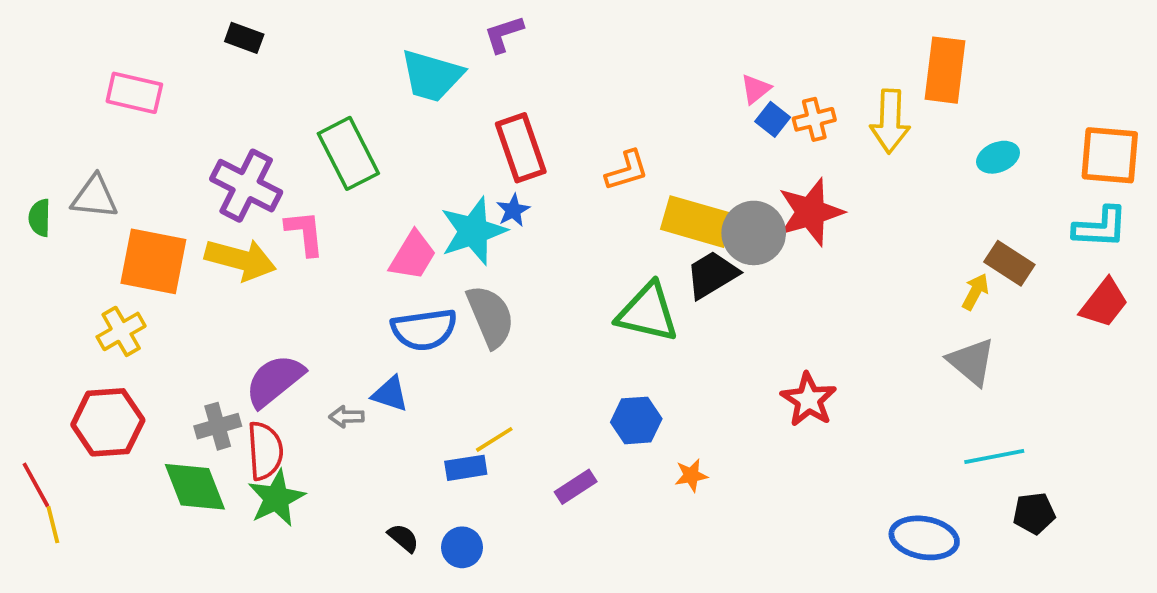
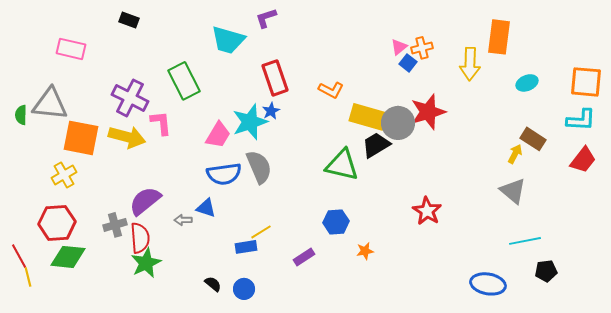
orange cross: (814, 119) -> (422, 48), moved
orange L-shape: (627, 170) -> (331, 90), turned 45
gray triangle: (95, 197) -> (50, 104), size x1.4
green diamond: (195, 487) -> (68, 257), moved, turned -63

